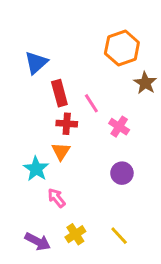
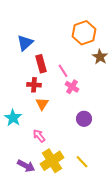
red cross: (67, 124) -> (34, 85), moved
pink cross: (119, 127) -> (72, 87), moved
cyan star: (36, 169) -> (13, 118), moved
yellow cross: (75, 234) -> (52, 161), size x1.6

